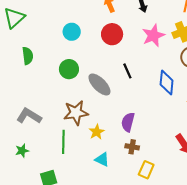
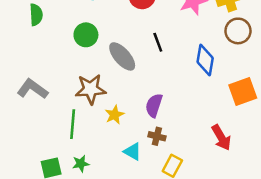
green star: (22, 151) -> (81, 164), moved
cyan triangle: (102, 160) -> (132, 152), moved

